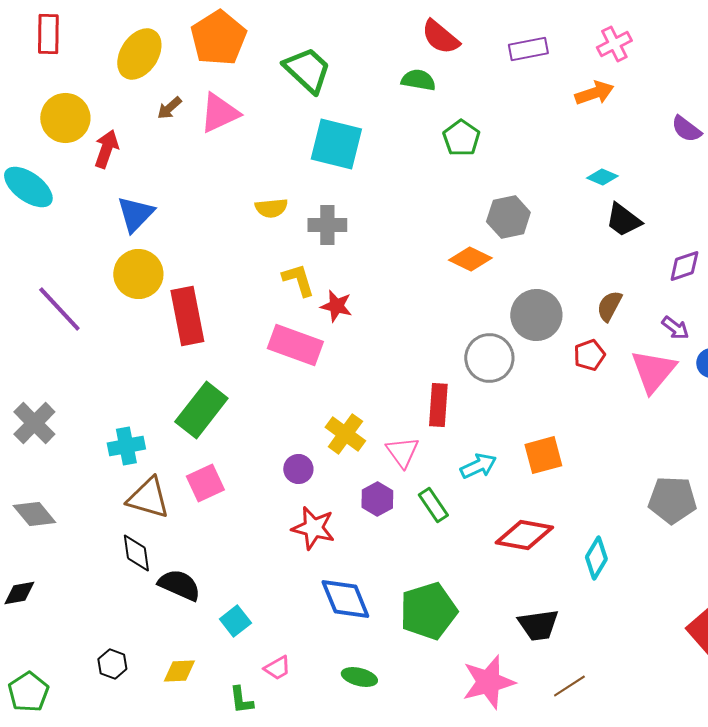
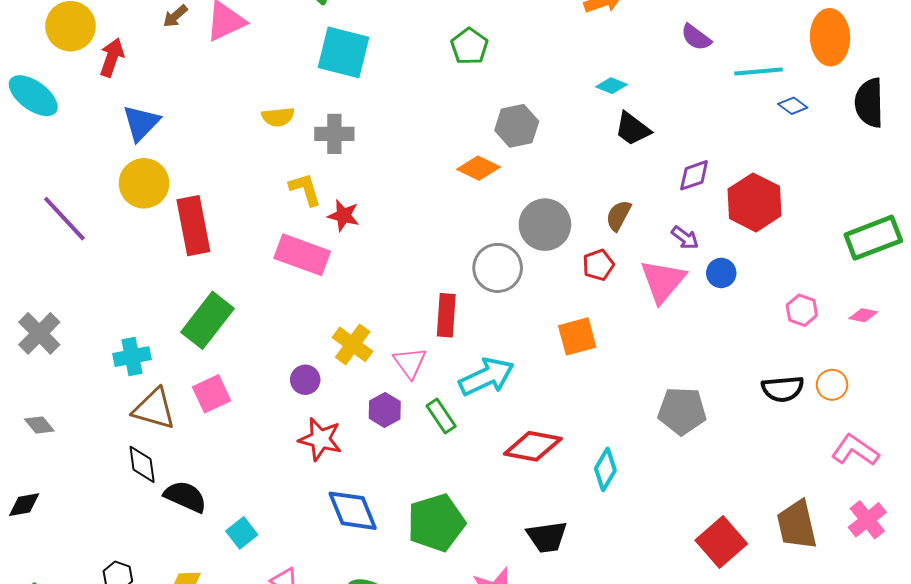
orange square: (543, 455) -> (577, 336), moved
cyan arrow: (478, 466) -> (487, 377), size x1.5
gray diamond: (34, 514) -> (39, 425), size x0.7

